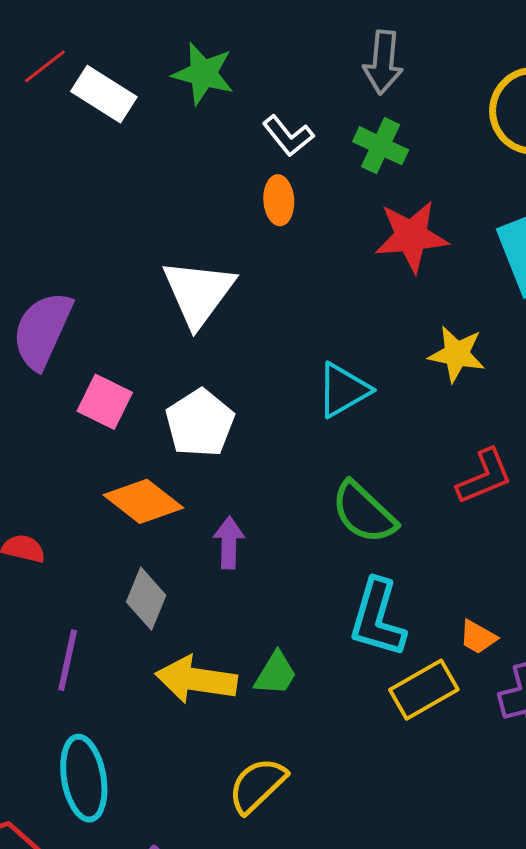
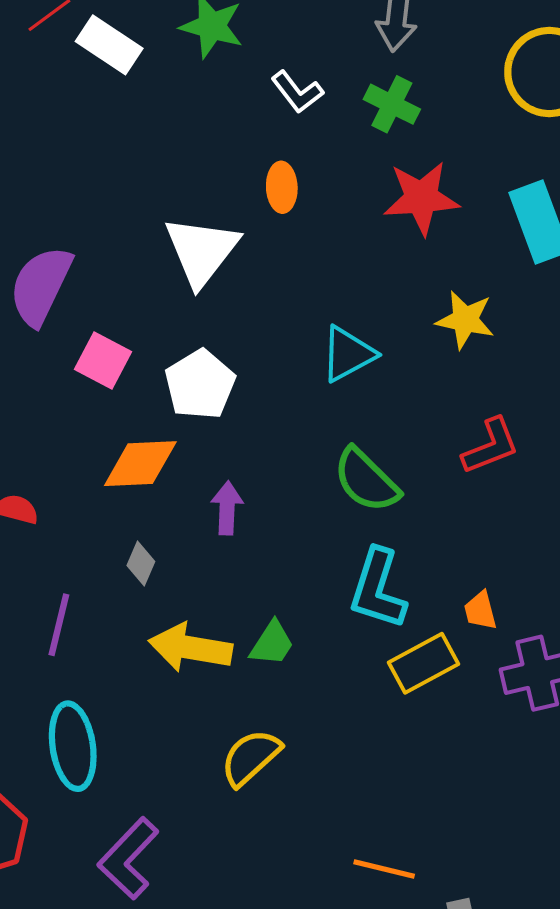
orange ellipse: (279, 200) -> (282, 187), moved
orange diamond: (143, 501) -> (140, 464), turned -42
gray diamond: (146, 599) -> (141, 563), size x0.7
orange trapezoid: (478, 637) -> (480, 611), turned 45

